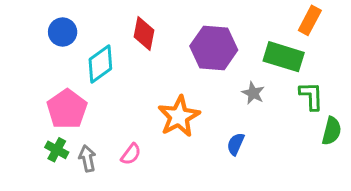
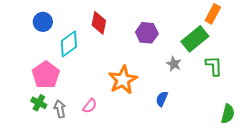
purple hexagon: (214, 48) -> (147, 33), size x0.7
green rectangle: (284, 57) -> (195, 39), turned -56
green semicircle: (332, 131) -> (228, 114), moved

